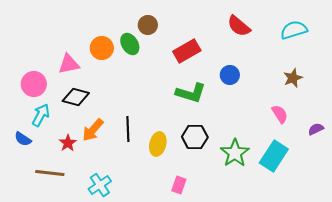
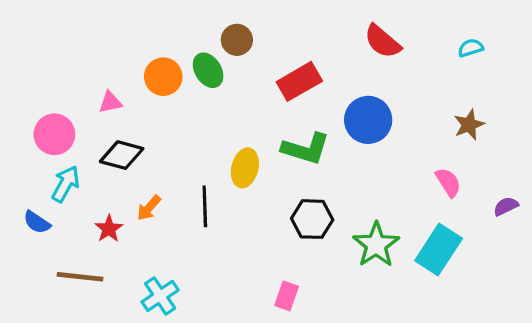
cyan semicircle: (294, 30) -> (471, 48), size x0.6
pink triangle: (69, 64) -> (110, 102), size x0.7
blue circle: (230, 75) -> (368, 120), size x1.5
orange arrow: (93, 130) -> (149, 208), size x0.7
yellow ellipse: (158, 144) -> (245, 168), moved

